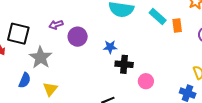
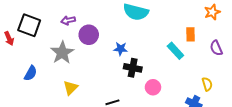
cyan rectangle: (158, 17) -> (175, 51), moved
gray star: (41, 57) -> (62, 53), moved
yellow triangle: (50, 89) -> (70, 88), moved

